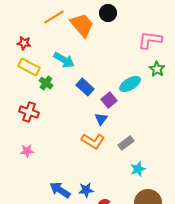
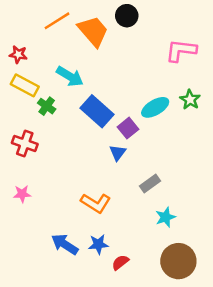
green star: (157, 69) -> (190, 100), moved
blue rectangle: (85, 87) -> (97, 111), size x1.4
orange L-shape: (93, 141) -> (96, 203), moved

